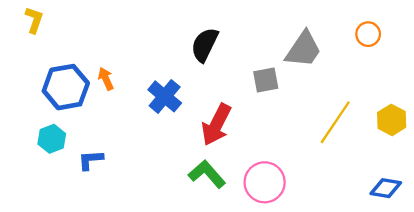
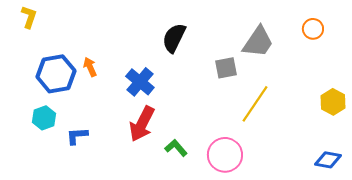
yellow line: (335, 122) -> (255, 104), moved
red arrow: (216, 125) -> (142, 124), moved
green L-shape: (207, 174) -> (176, 148), size x0.7

